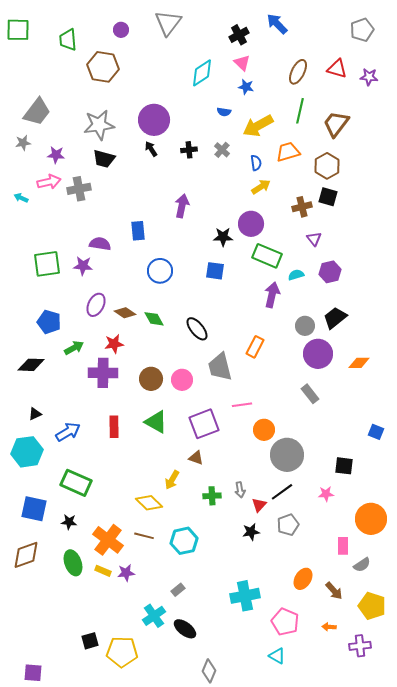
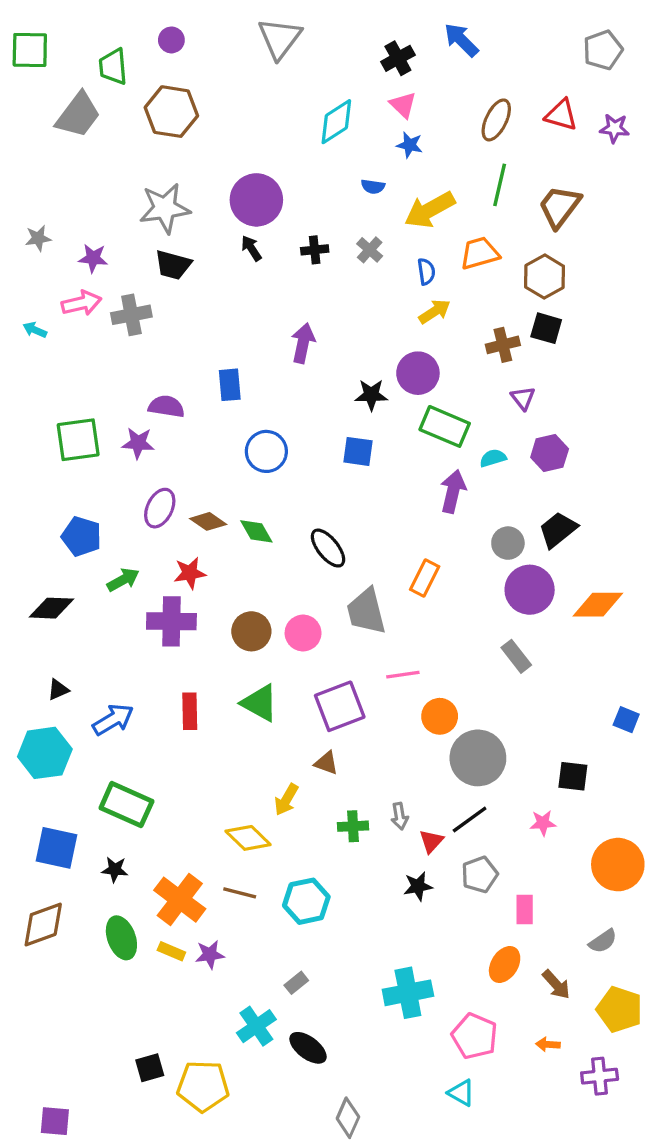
purple circle: (121, 30) -> (171, 40), moved
gray trapezoid: (37, 112) -> (78, 115), moved
orange diamond: (359, 363) -> (598, 605), size x1.4
pink rectangle: (343, 546) -> (525, 910), moved

